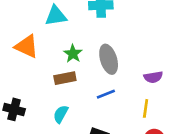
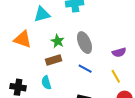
blue line: (106, 94) -> (85, 69), turned 56
yellow line: (146, 108) -> (116, 76), turned -32
cyan semicircle: (61, 114) -> (46, 83), moved, turned -40

